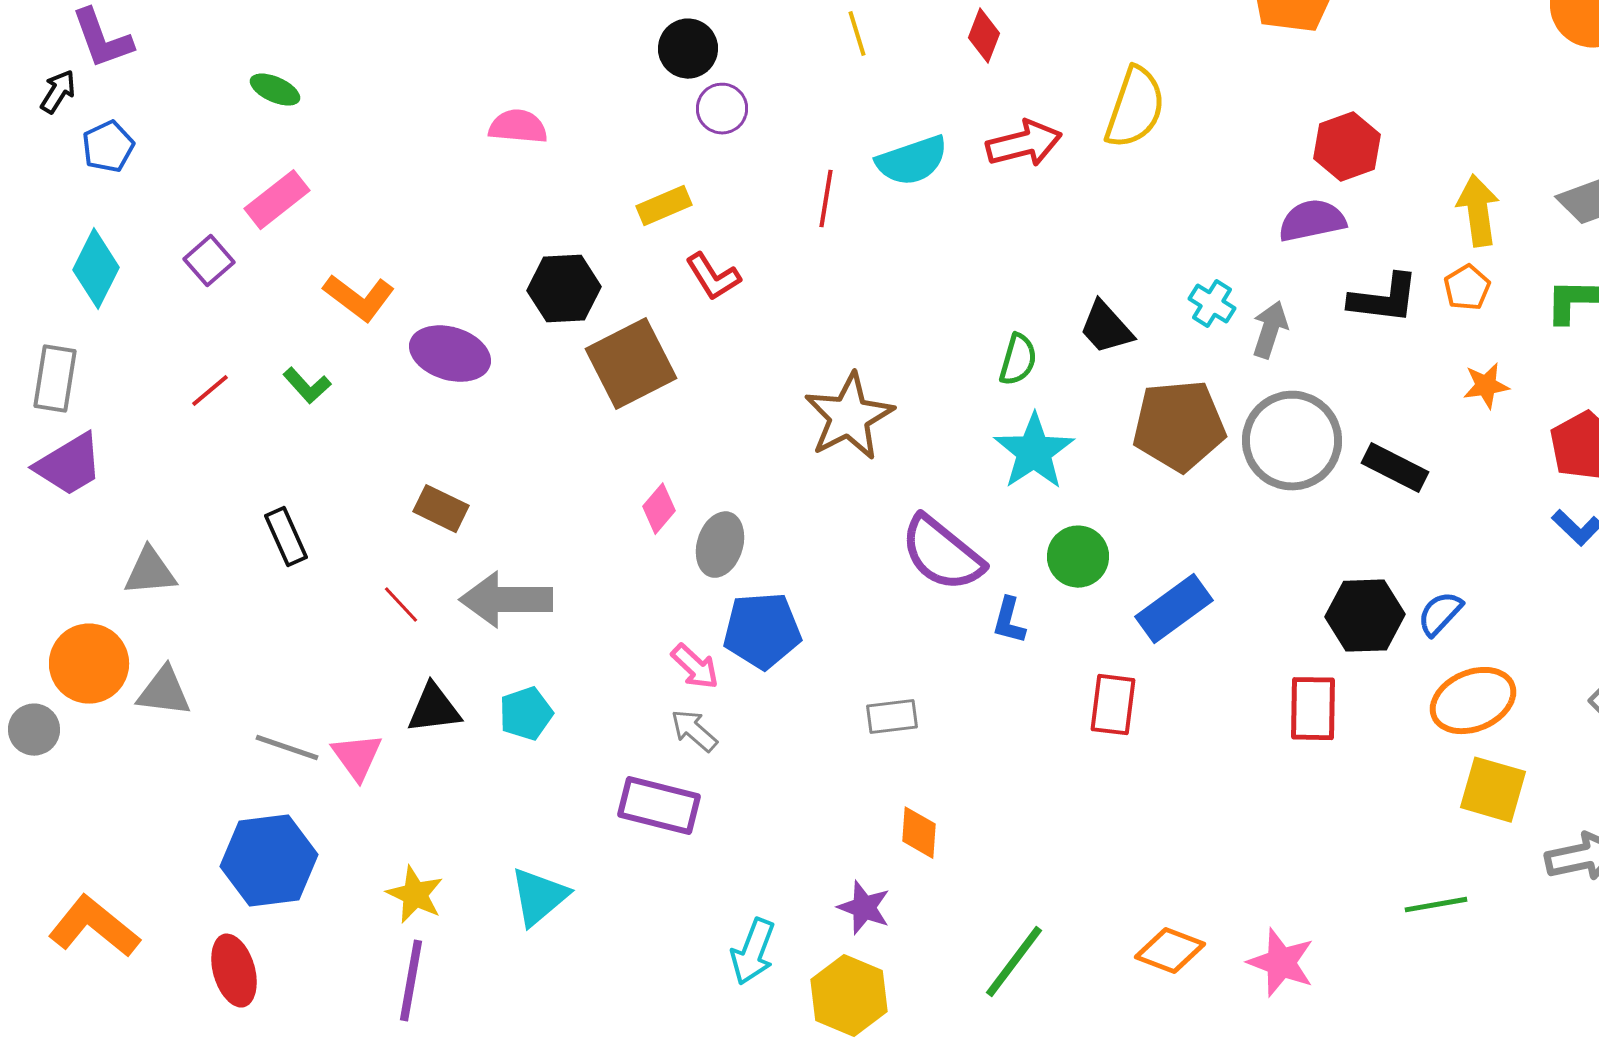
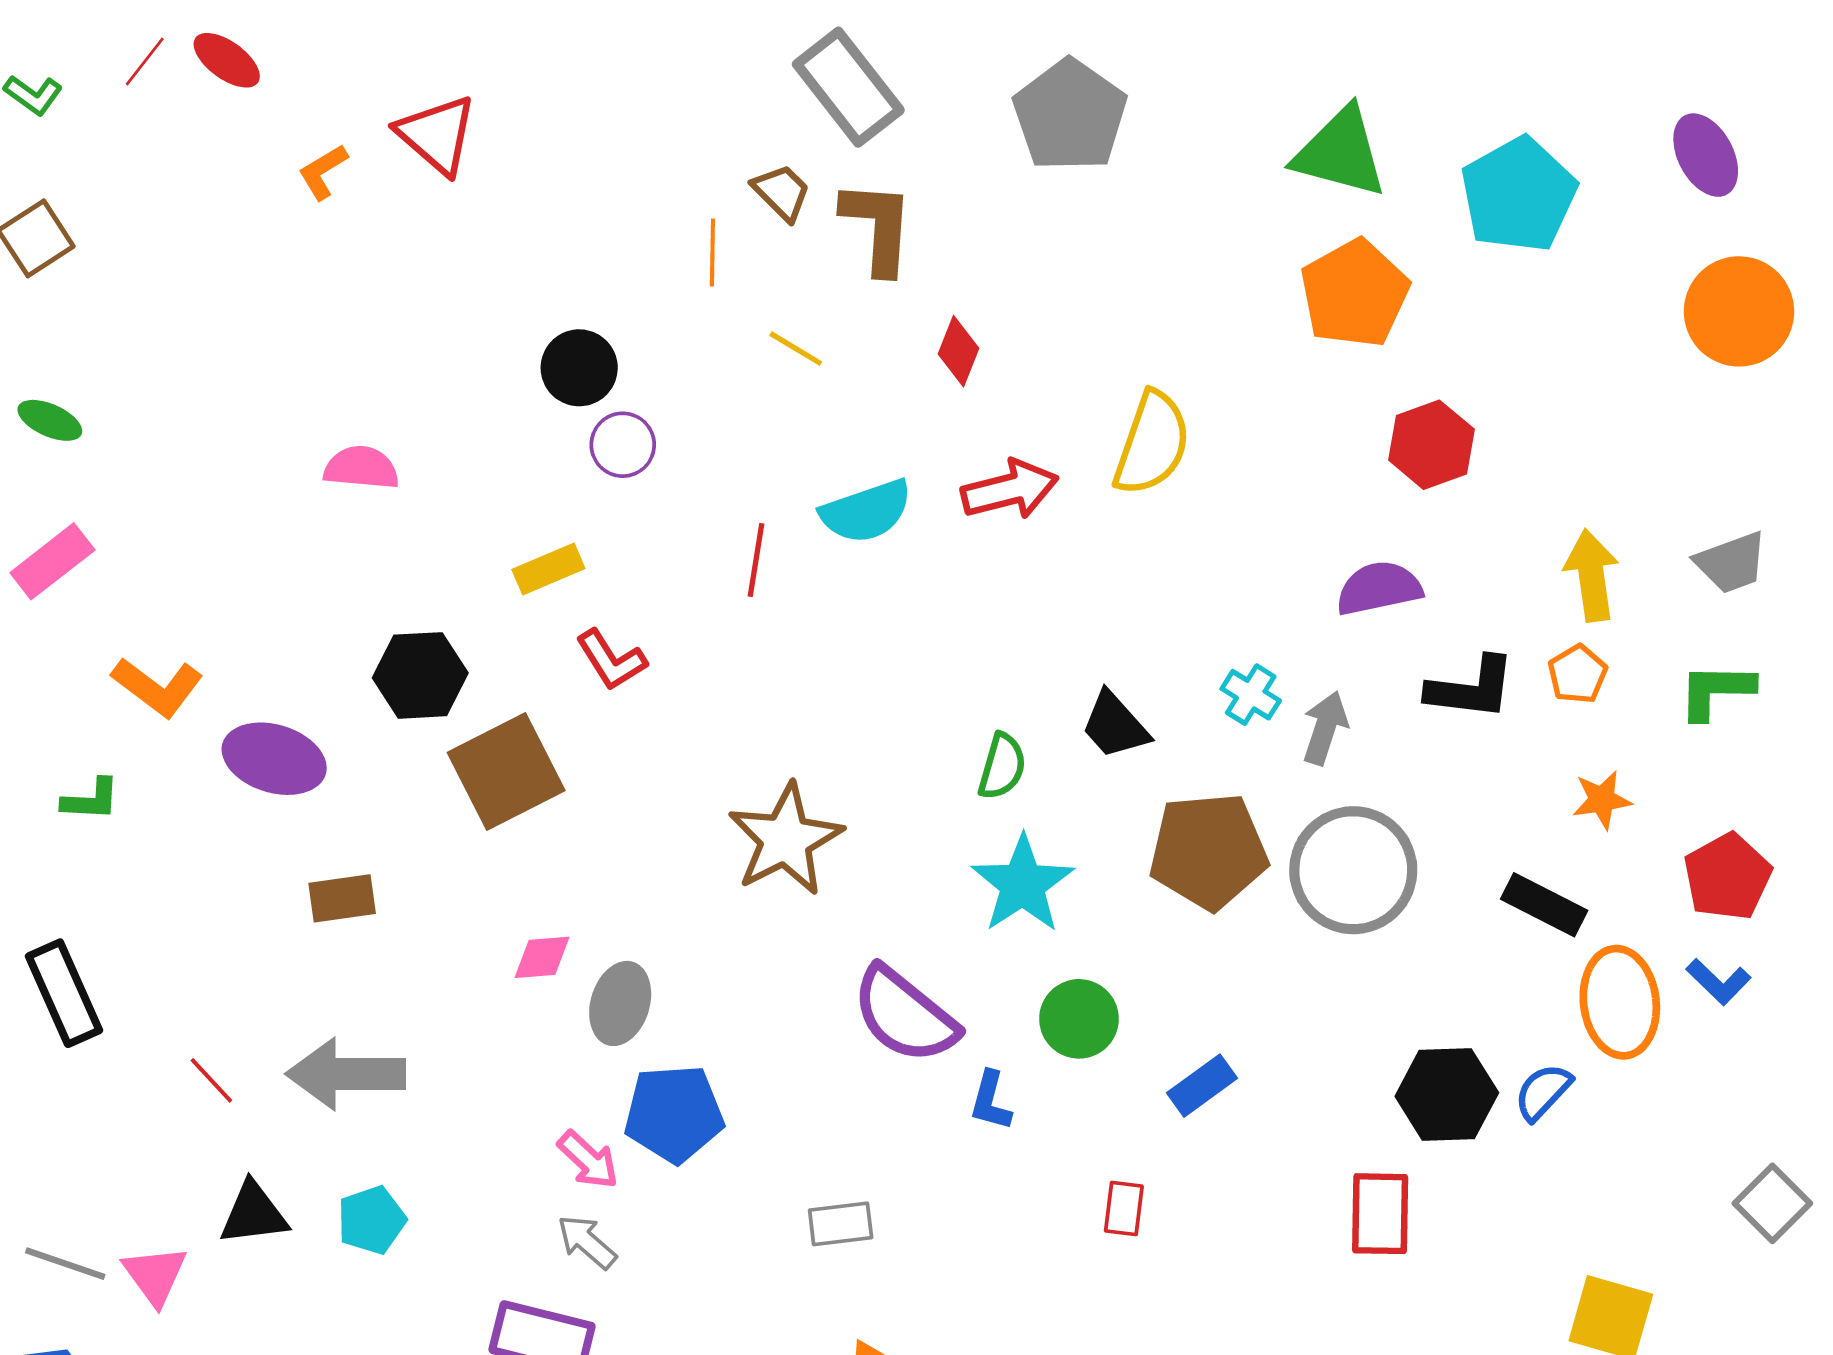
yellow line: (857, 34) -> (796, 349), turned -42
red hexagon: (1347, 147) -> (1431, 445), moved
green L-shape: (307, 386) -> (91, 800), turned -45
black rectangle: (1395, 468) -> (1544, 905), moved
brown rectangle: (441, 509) -> (342, 898), moved, turned -34
pink diamond: (659, 509) -> (542, 957), turned 45
black rectangle: (286, 537) -> (64, 993), size x1.4
blue rectangle: (1174, 609) -> (1202, 1086), size x0.7
orange ellipse: (1473, 701) -> (1620, 1002), moved, turned -74
red rectangle: (1113, 705) -> (1124, 1209), size x0.7

